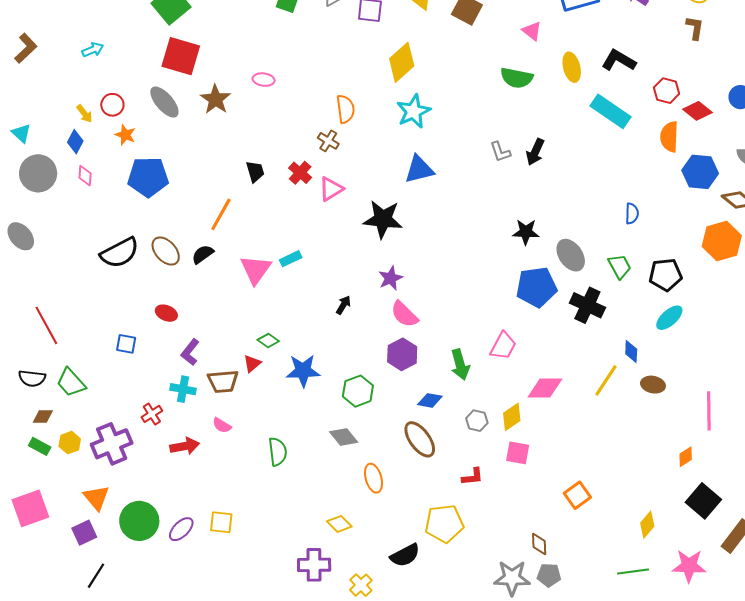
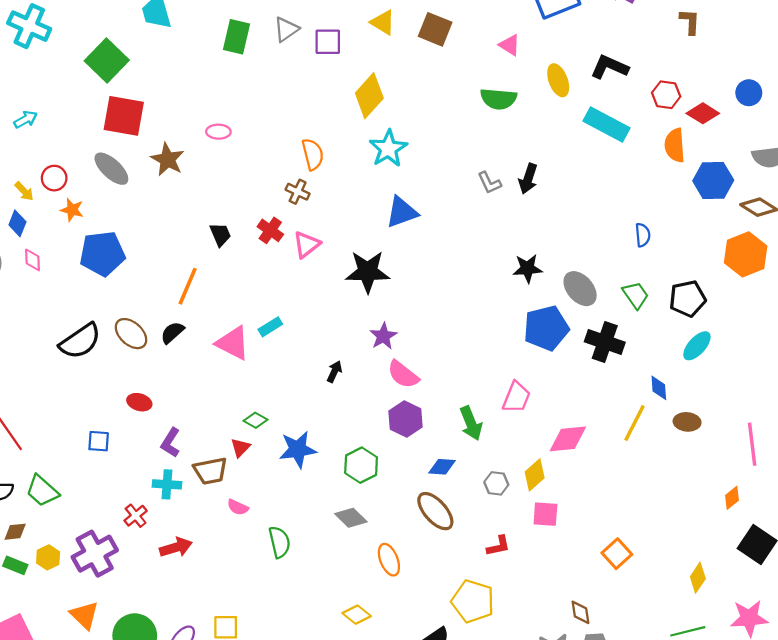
pink triangle: (256, 270) -> (233, 343), turned -32
pink semicircle: (222, 425) -> (238, 507), moved
yellow pentagon: (444, 524) -> (473, 601), turned 30

